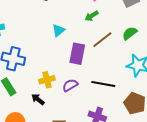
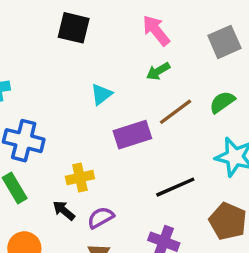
purple rectangle: (77, 54) -> (132, 135), turned 60
black line: (103, 84) -> (175, 187), turned -35
purple semicircle: (70, 85) -> (101, 218), moved

